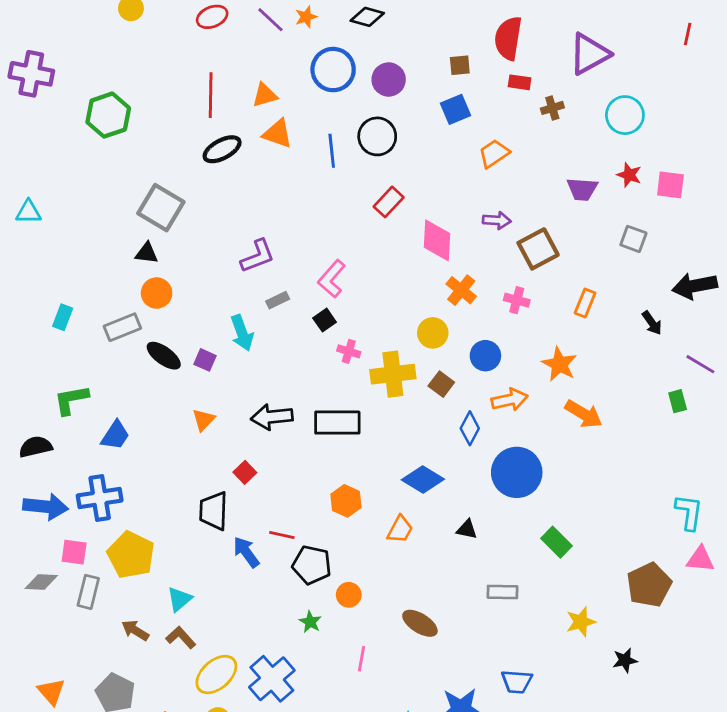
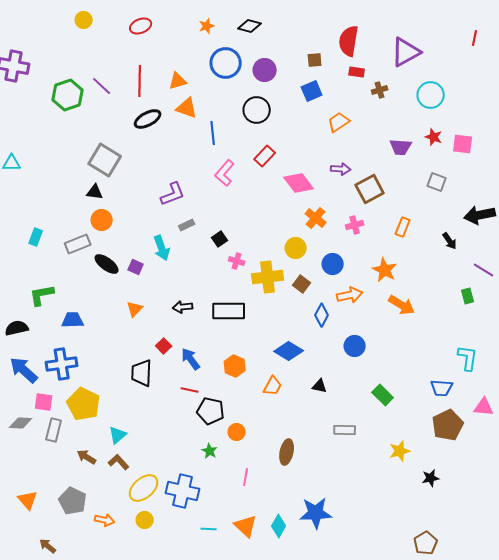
purple line: (270, 20) -> (102, 86), moved
blue line: (332, 151) -> (213, 133), moved
pink diamond: (437, 240) -> (299, 183), turned -40
pink L-shape: (332, 279) -> (225, 173), moved
pink cross: (517, 300) -> (355, 225), turned -30
black arrow: (272, 417) -> (183, 307), size x0.7
blue trapezoid: (115, 435) -> (73, 320), turned -125
blue circle: (517, 472) -> (355, 346), size x0.6
blue arrow: (46, 507) -> (24, 370), turned -144
cyan L-shape: (689, 512) -> (468, 358), moved
blue arrow: (246, 552) -> (191, 359), moved
brown ellipse: (420, 623) -> (287, 452), turned 70
blue cross: (272, 679) -> (183, 491), turned -36
blue trapezoid: (517, 682) -> (442, 388), moved

